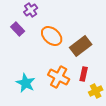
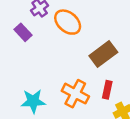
orange ellipse: (52, 36) -> (68, 22), moved
cyan star: (26, 83) -> (33, 101), turned -30

